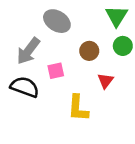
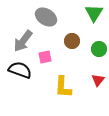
green circle: (123, 46) -> (99, 49), moved
red triangle: (105, 81) -> (98, 80), moved

